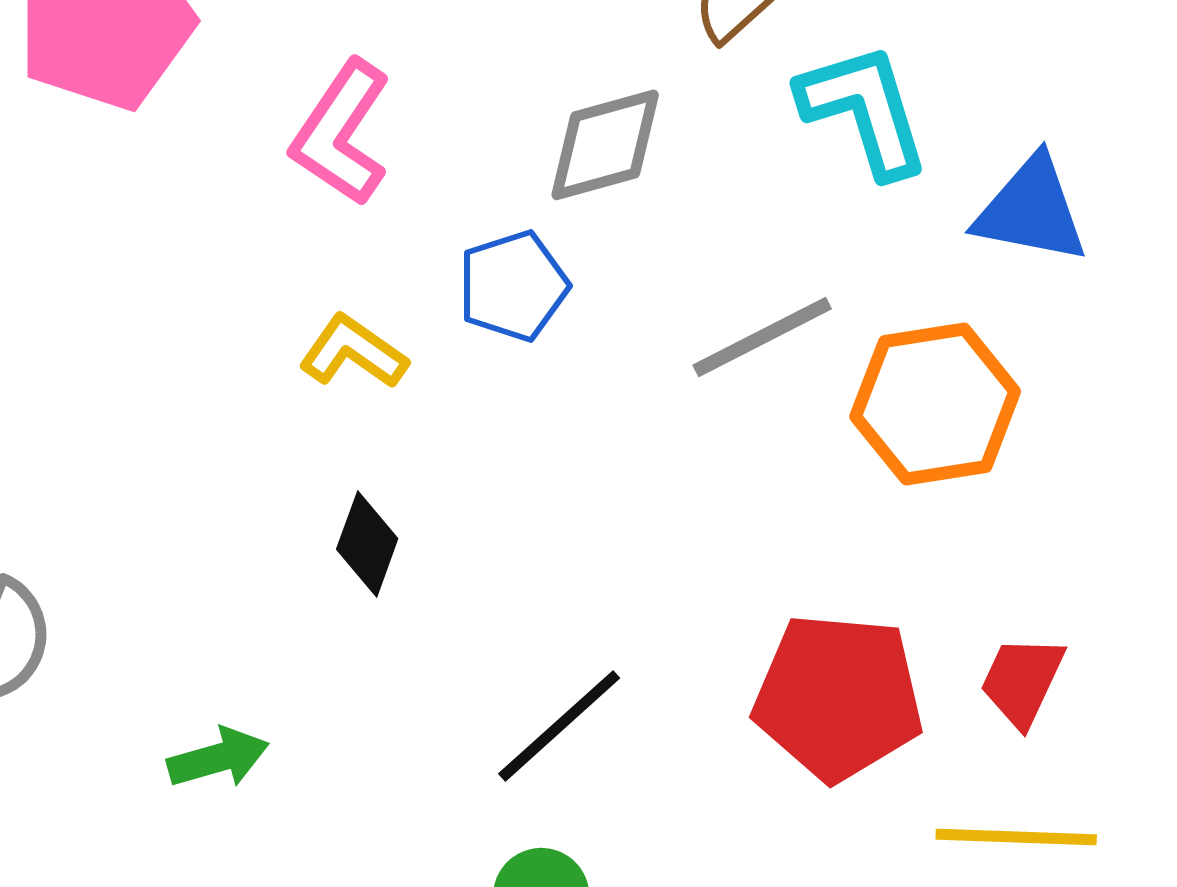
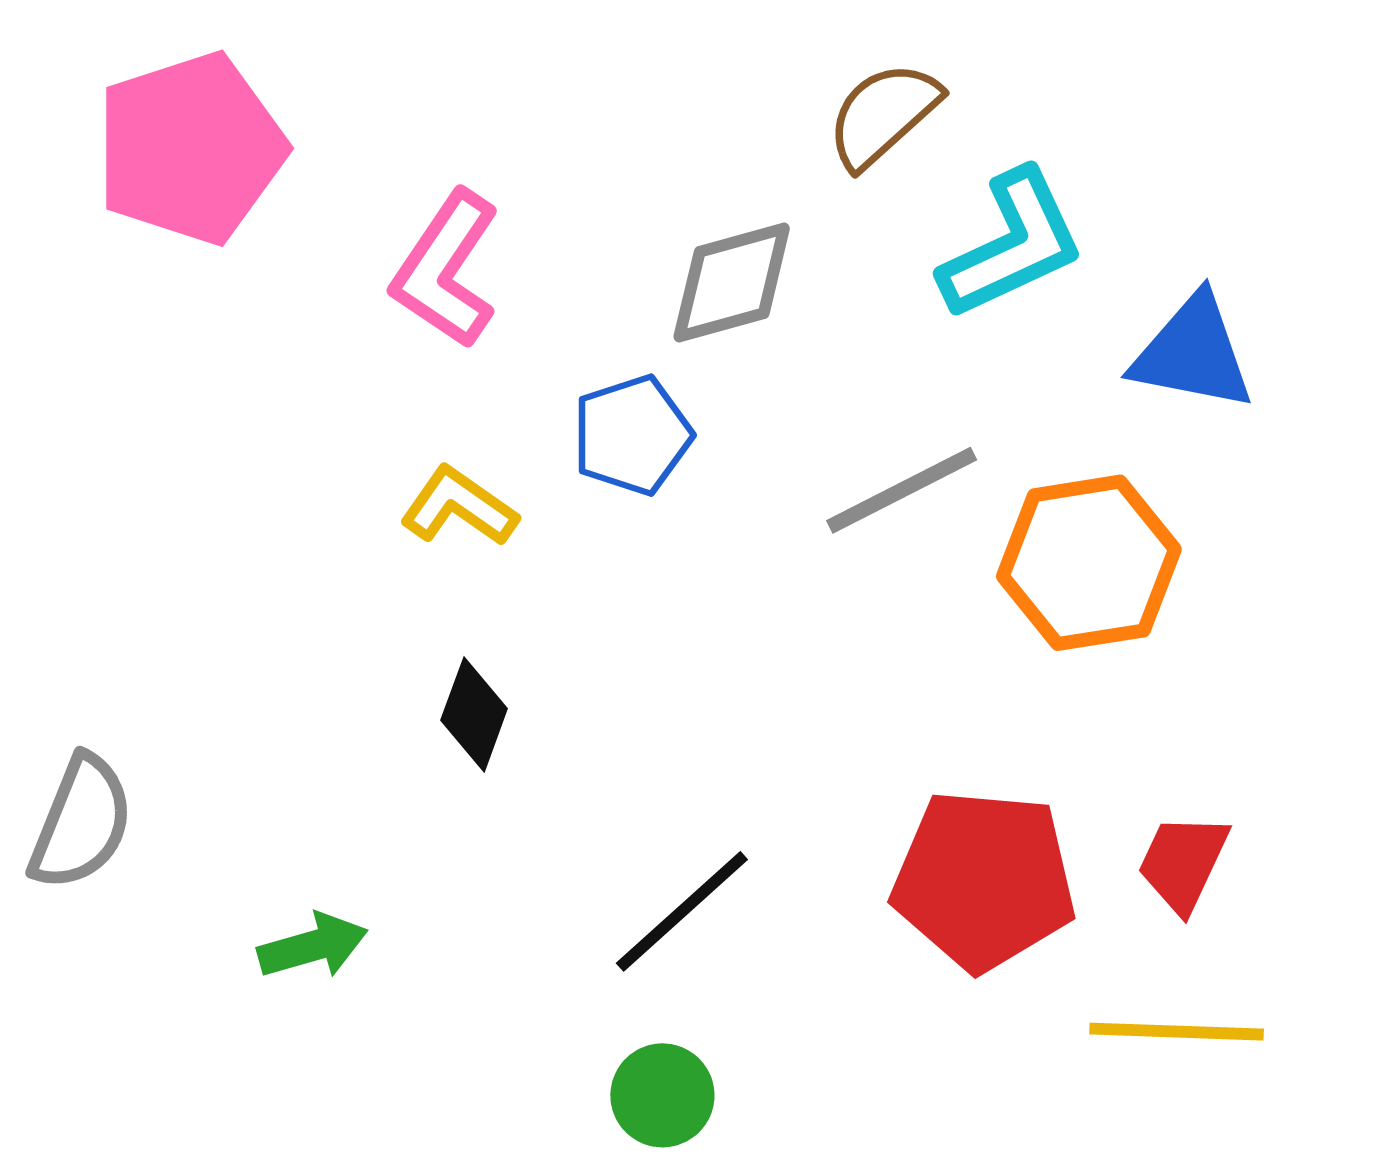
cyan L-shape: (864, 110) -> (1012, 245), turned 82

